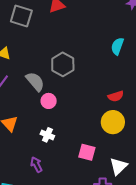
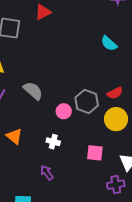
cyan semicircle: (117, 46) -> (109, 43), turned -60
gray hexagon: (63, 64) -> (87, 101), moved
pink circle: (49, 101) -> (64, 111), moved

